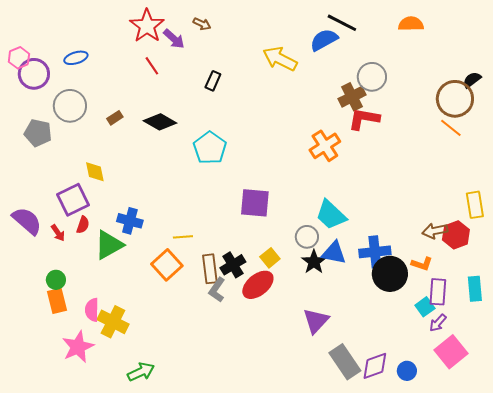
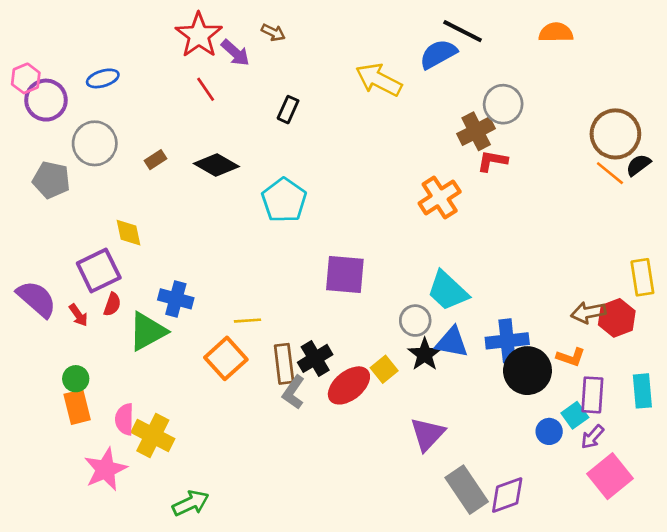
black semicircle: (472, 80) -> (638, 165), moved
red L-shape: (364, 119) -> (492, 161), size x0.7
yellow square: (270, 258) -> (384, 369), moved
blue circle: (407, 371) -> (549, 431), moved

